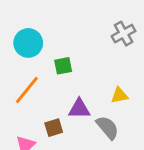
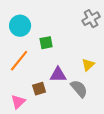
yellow triangle: (120, 95) -> (88, 65), turned -32

